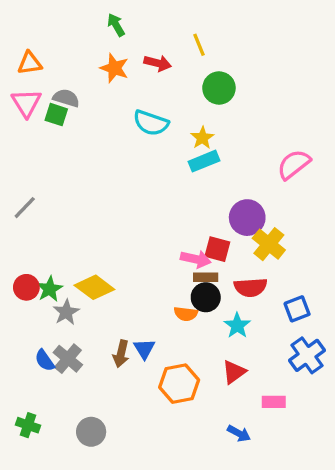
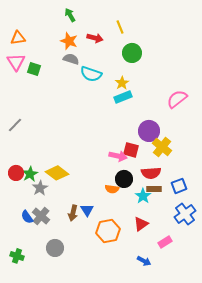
gray semicircle: (66, 98) -> (71, 59), moved
brown rectangle: (206, 277) -> (154, 189), moved
pink rectangle: (274, 402) -> (165, 242), turned -32
gray circle: (91, 432) -> (55, 248), moved

